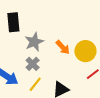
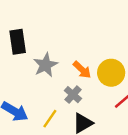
gray cross: (33, 64) -> (73, 95), moved

